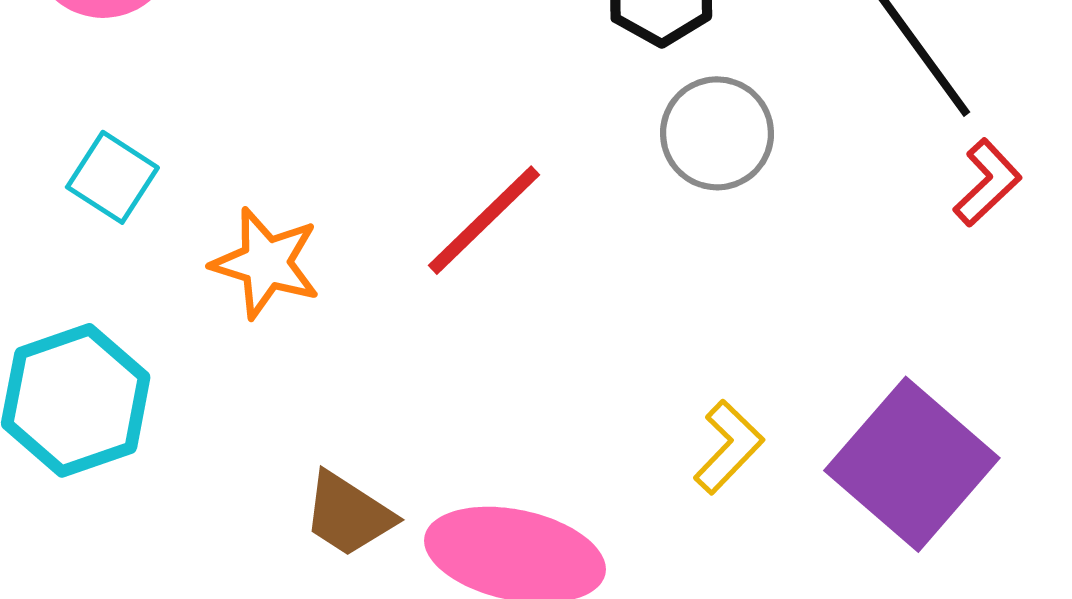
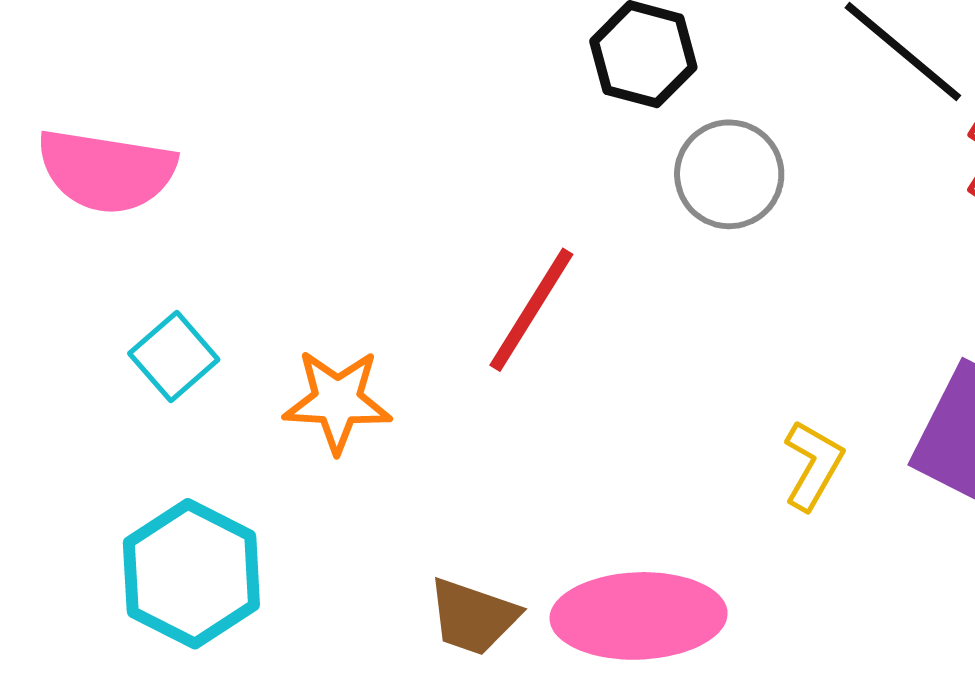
cyan square: (112, 177) -> (174, 356), turned 30

